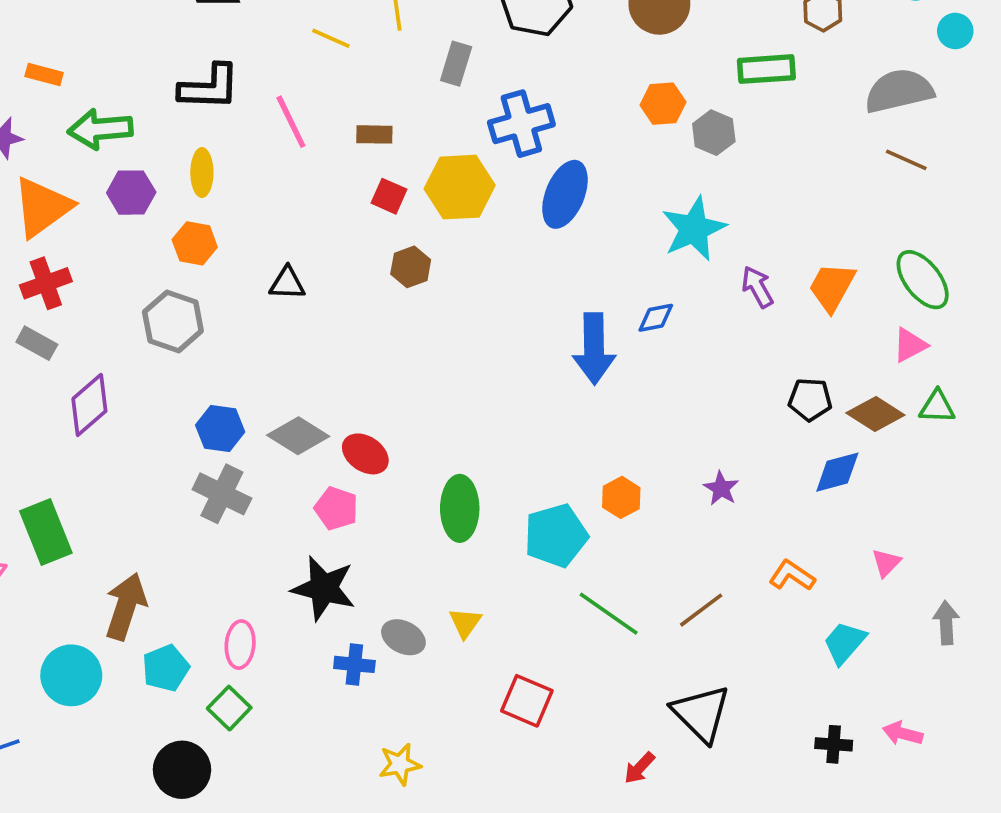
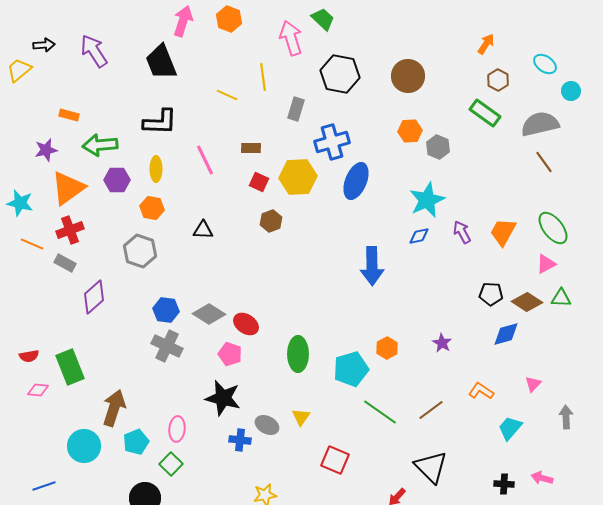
green rectangle: (766, 69) -> (485, 113), moved, turned 40
pink line: (291, 122) -> (205, 160), moved
brown line: (906, 160) -> (544, 162), turned 30
blue diamond: (656, 318) -> (419, 236), moved

